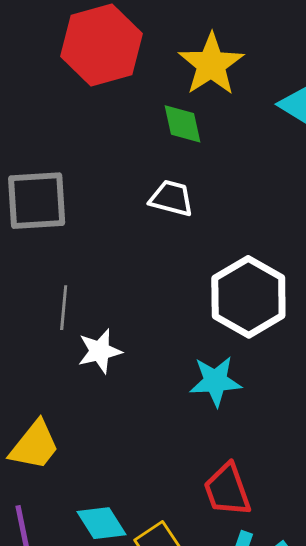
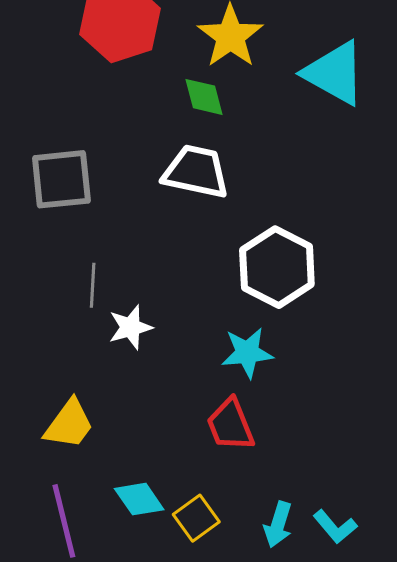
white trapezoid: (171, 198) -> (196, 172), size x1.5
red trapezoid: (227, 490) -> (230, 425), moved

